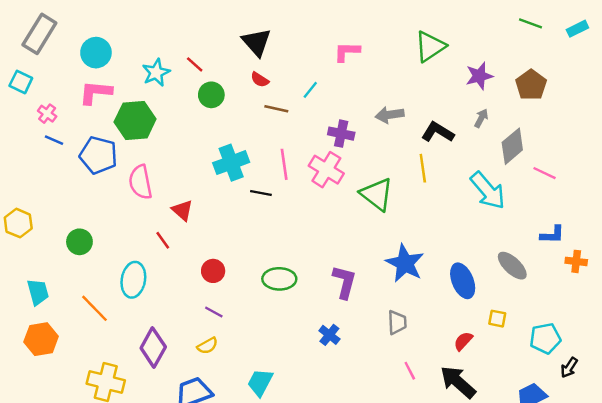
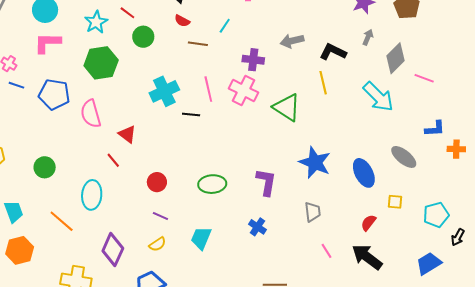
green hexagon: (135, 121) -> (101, 63), moved
cyan trapezoid: (260, 382) -> (201, 238), moved

